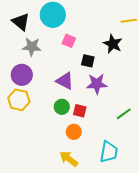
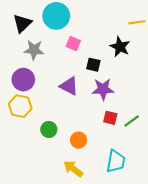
black triangle: (21, 22) -> (22, 23), turned 36
green circle: (62, 107) -> (49, 129), moved
red square: (80, 111) -> (110, 118), moved

